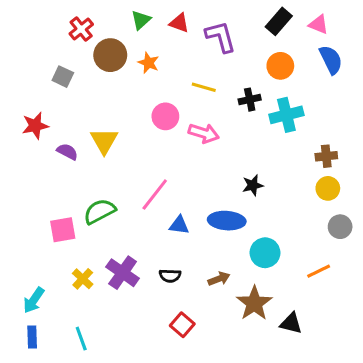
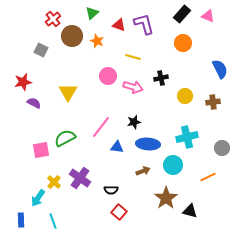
red triangle: (179, 23) -> (119, 25), moved
blue semicircle: (331, 60) -> (220, 69), moved
black cross: (250, 100) -> (161, 78), moved
cyan cross: (286, 115) -> (187, 137), moved
purple semicircle: (67, 152) -> (34, 103), moved
black star: (253, 185) -> (134, 122), moved
yellow circle: (328, 188) -> (185, 96), moved
black semicircle: (170, 276) -> (111, 190), moved
brown arrow: (219, 279) -> (143, 171), moved
cyan arrow: (34, 300) -> (38, 198), moved

